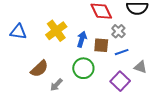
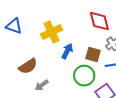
blue arrow: (82, 39) -> (67, 51), moved
green circle: (83, 68) -> (84, 76), moved

